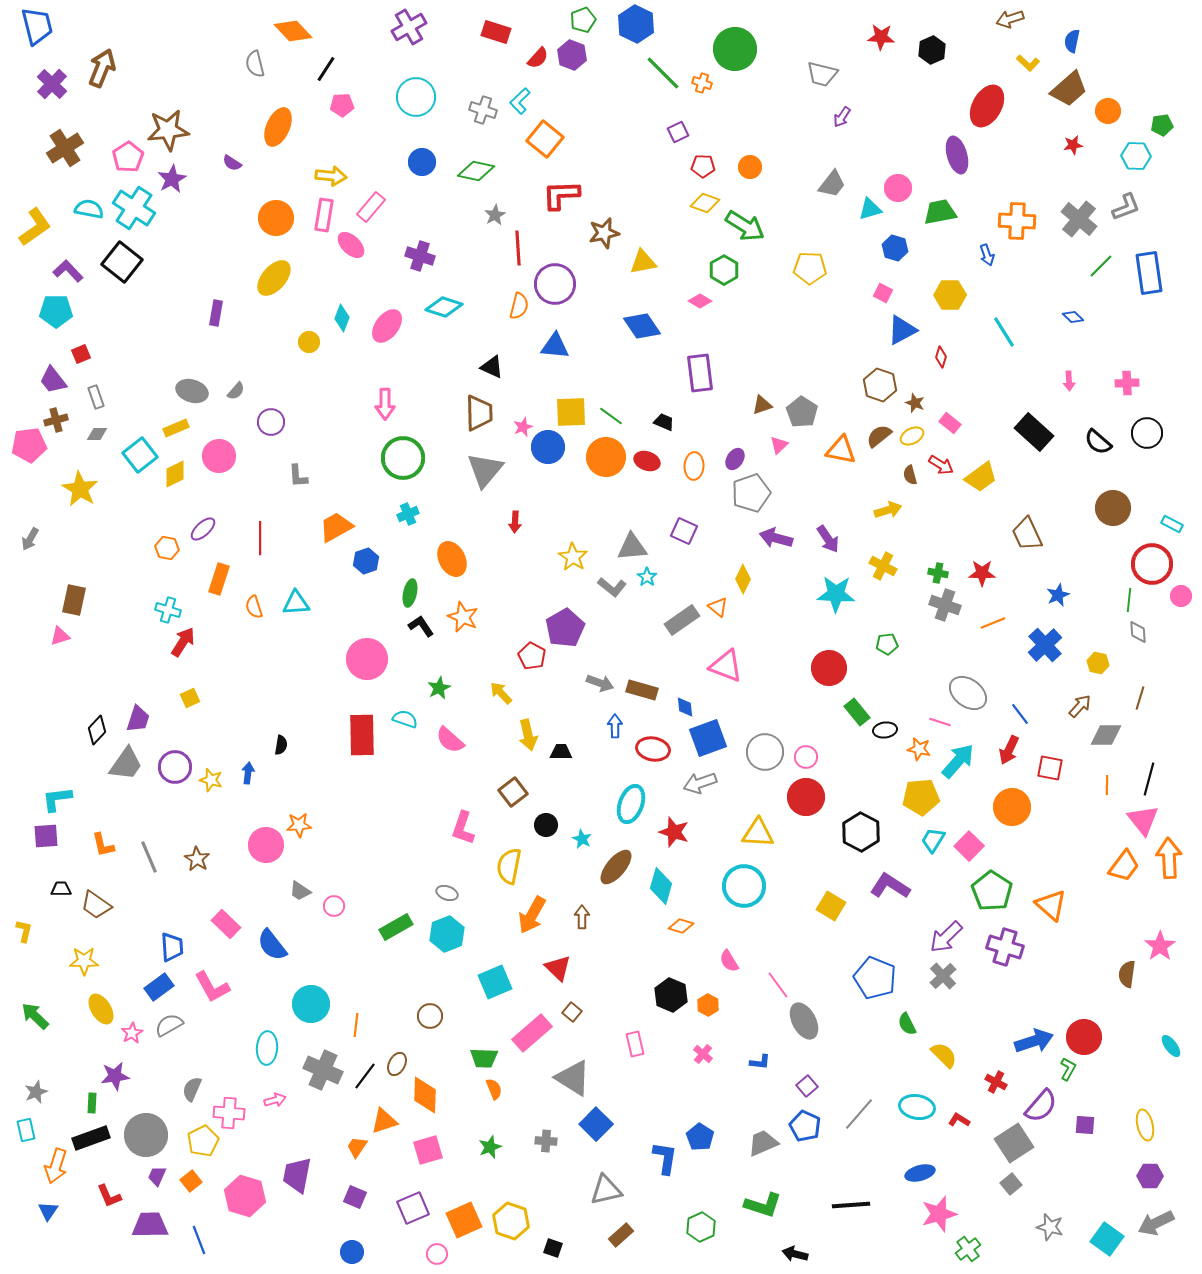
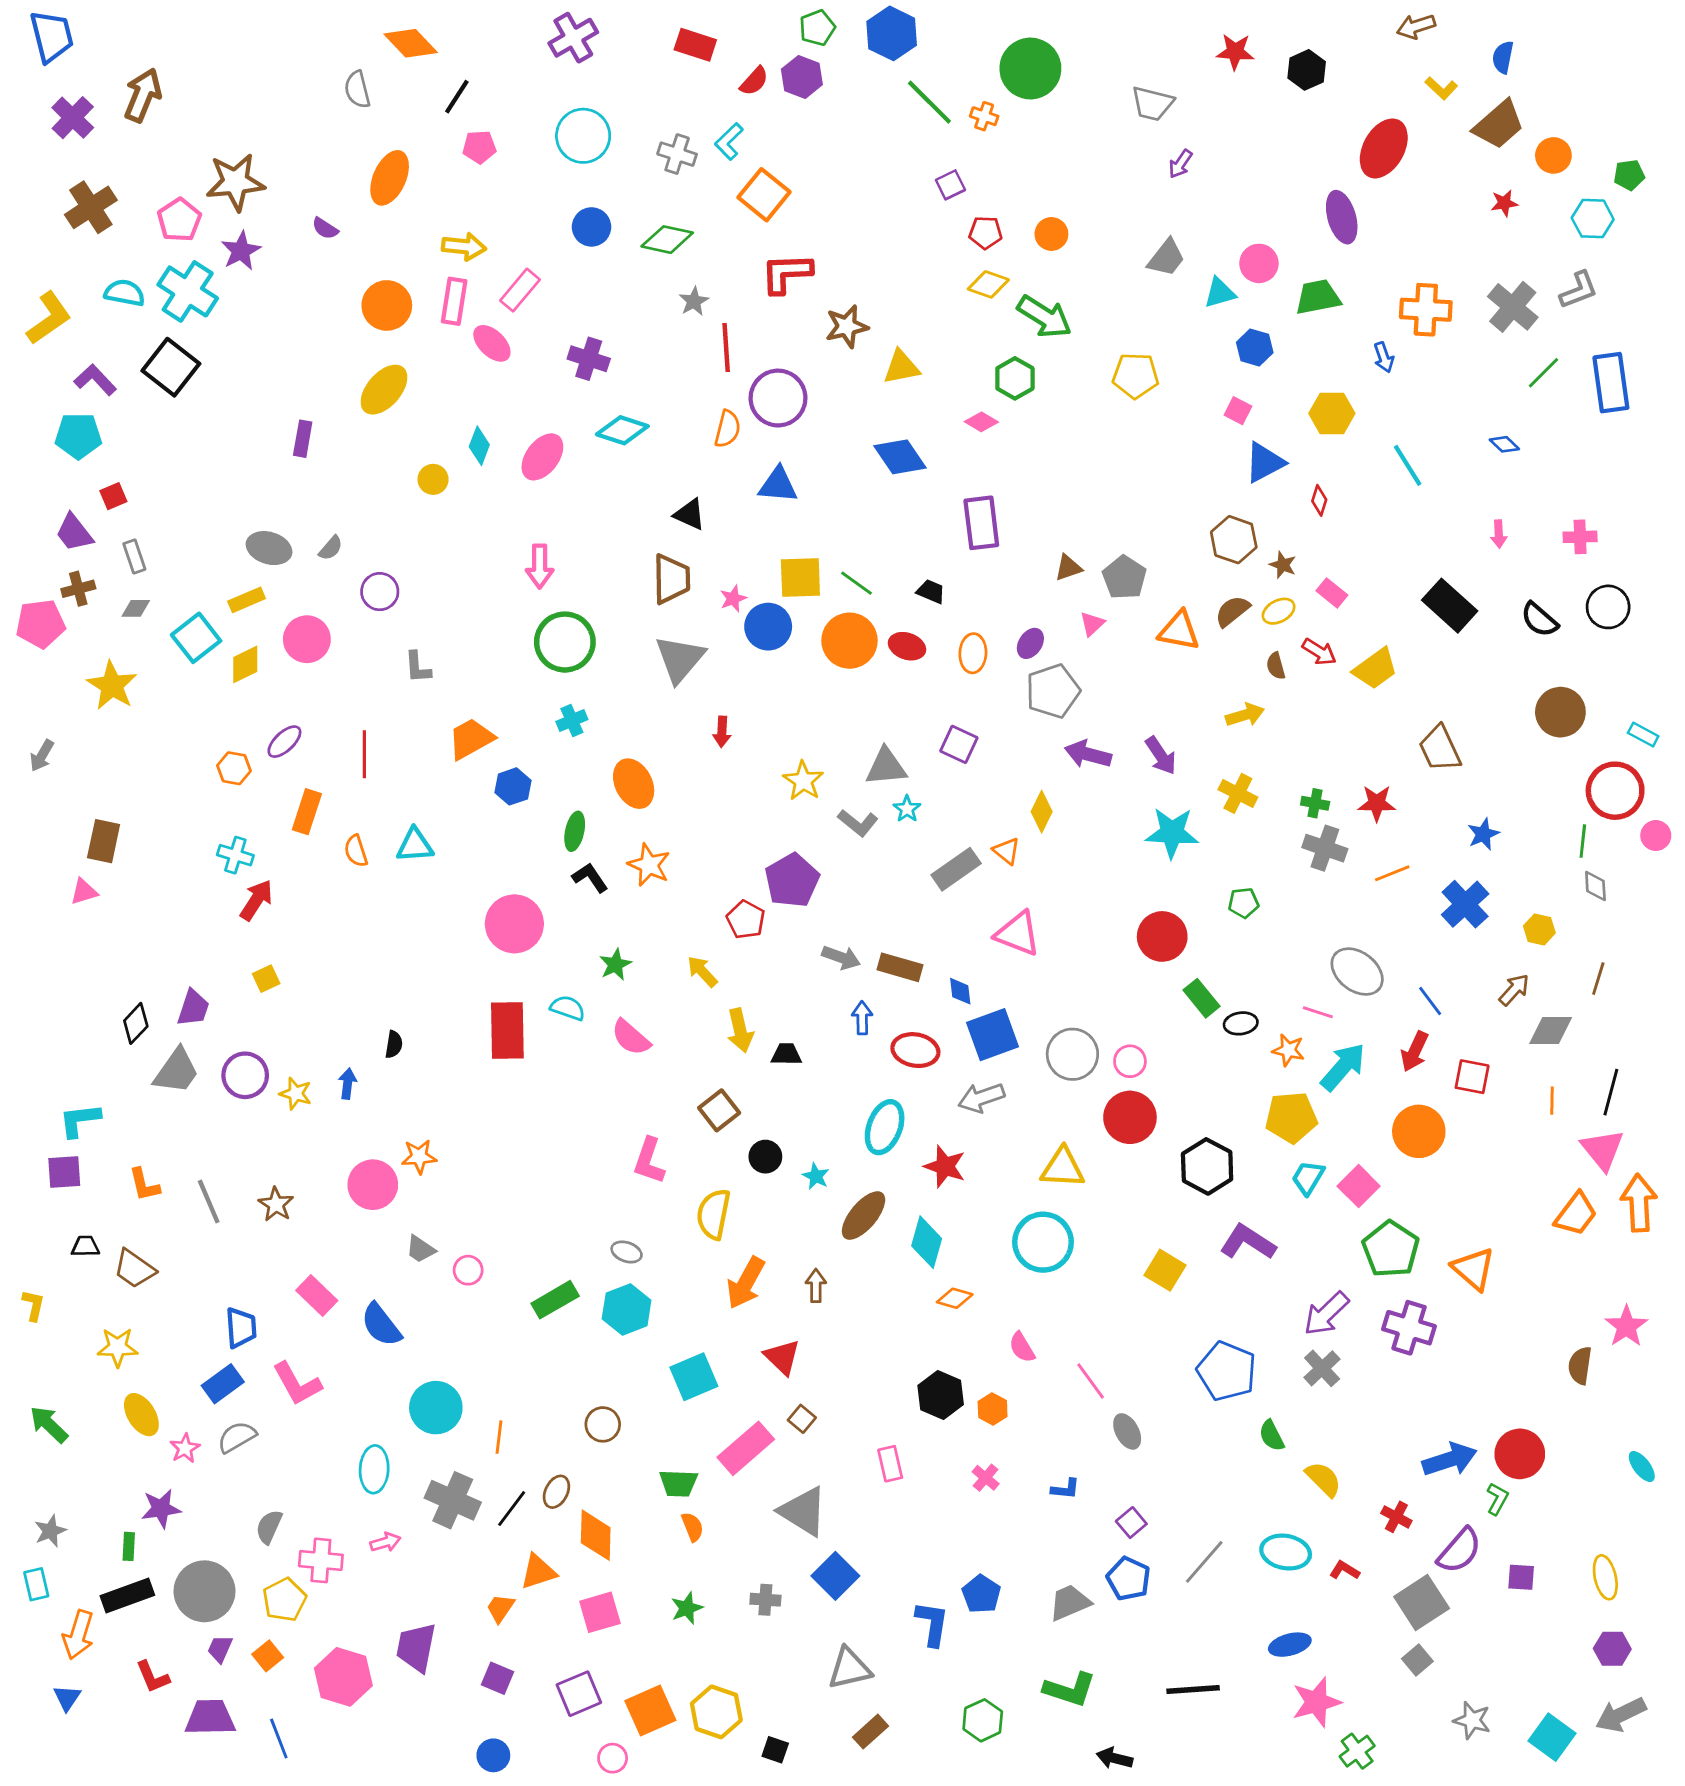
gray ellipse: (804, 1021) -> (1127, 1431), size x0.7

